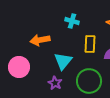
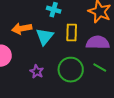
cyan triangle: (63, 61) -> (45, 37), moved

